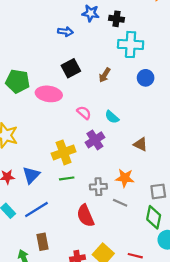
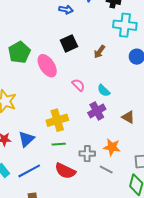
green pentagon: (18, 81) -> (19, 52), turned 30
pink ellipse: (49, 94) -> (47, 66), turned 45
purple cross: (95, 140) -> (97, 111), moved
red semicircle: (85, 216) -> (65, 171), moved, turned -45

